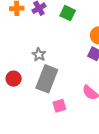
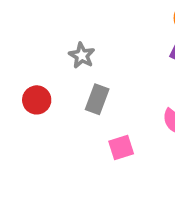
gray rectangle: (47, 79) -> (97, 99), size x0.6

